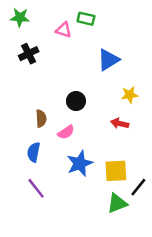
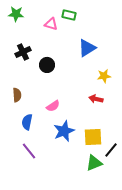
black cross: (29, 54) -> (23, 52), moved
black circle: (76, 101) -> (47, 65), moved
brown semicircle: (41, 118) -> (17, 95), moved

